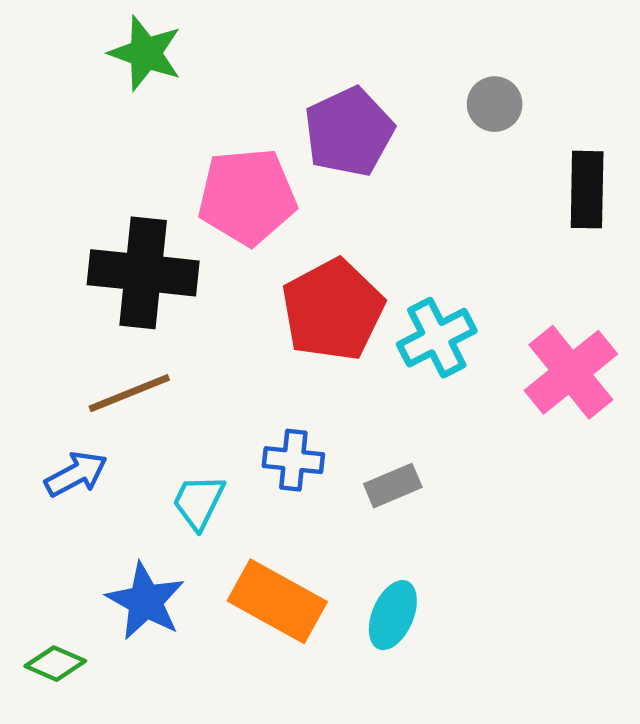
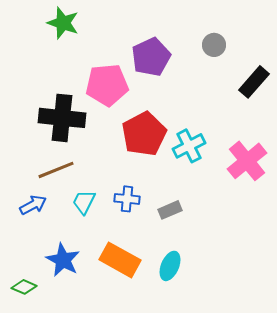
black rectangle: (587, 190) -> (254, 82), turned 40
cyan trapezoid: (199, 502) -> (84, 202), moved

